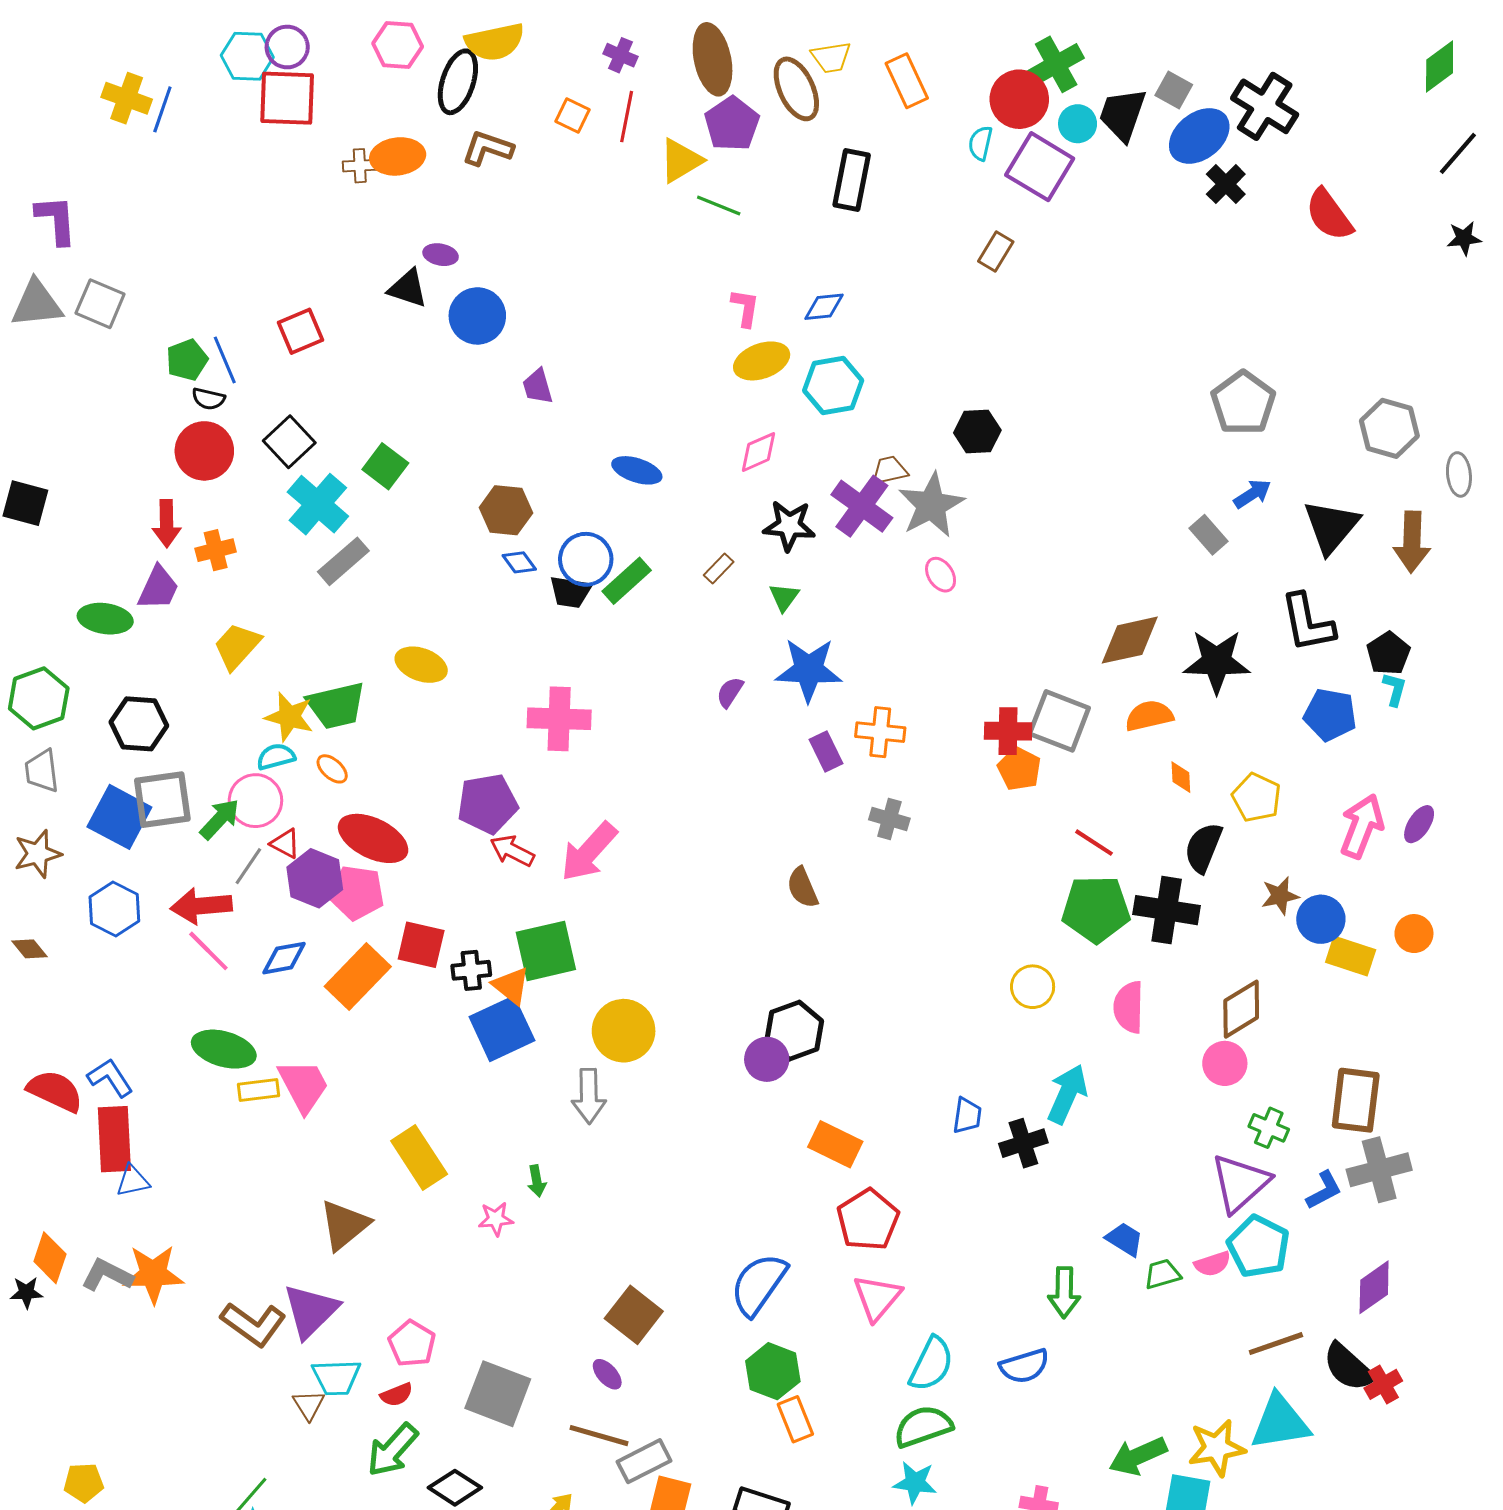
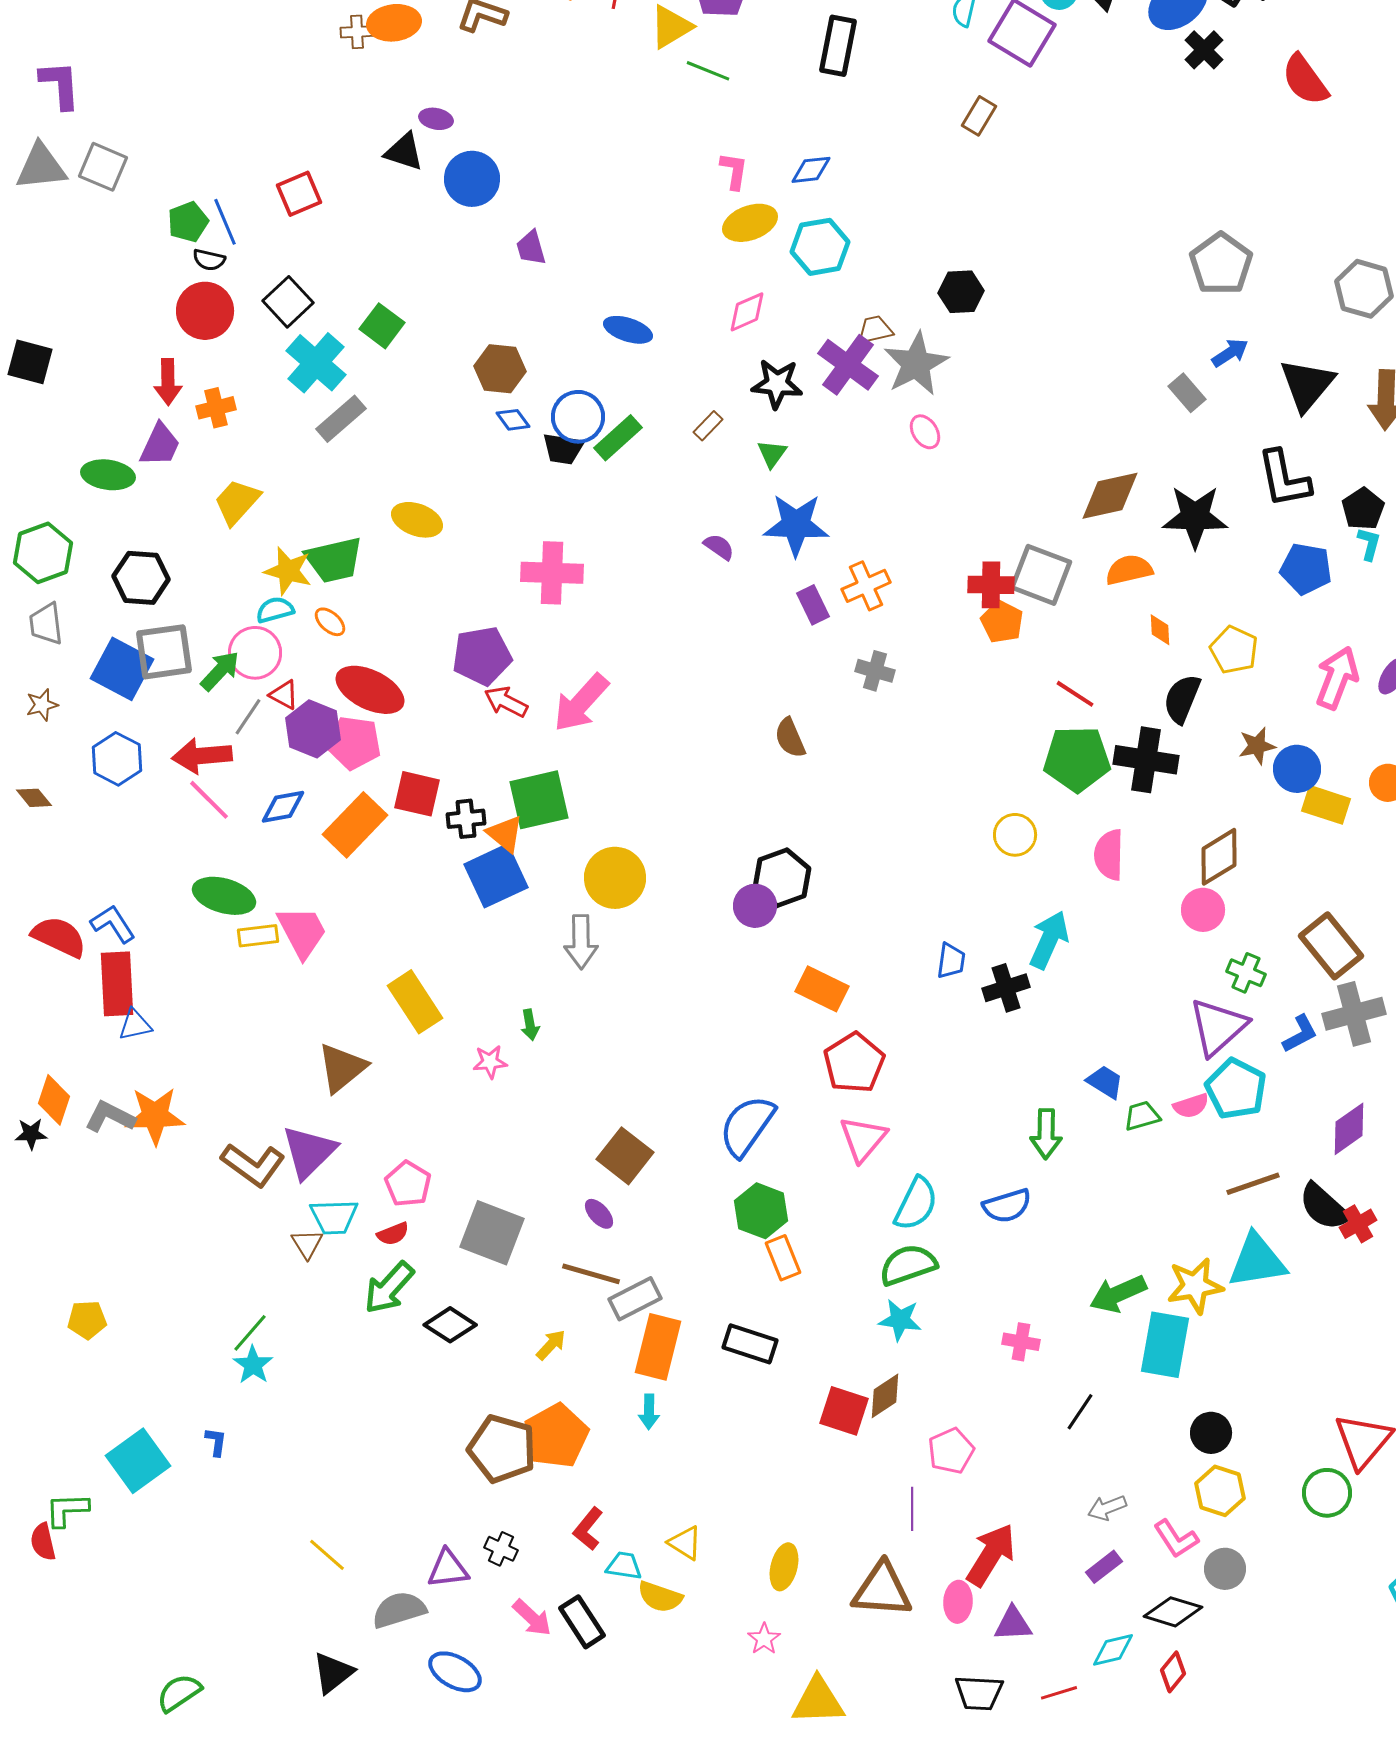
purple semicircle: (730, 692) -> (719, 547), turned 92
orange cross: (880, 732) -> (866, 586), turned -30
brown star: (38, 854) -> (42, 705), size x0.7
brown rectangle: (1356, 1100) -> (1331, 946), turned -46

